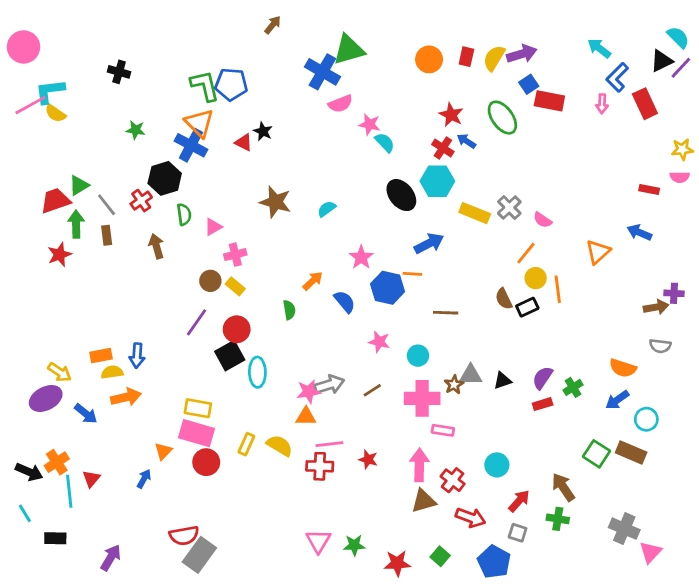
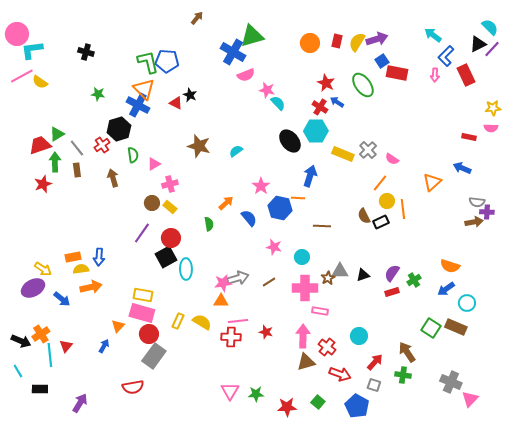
cyan L-shape: (50, 91) -> (32, 50), moved
blue arrow: (429, 243) -> (310, 176), turned -45
gray semicircle: (660, 346) -> (477, 202), moved
gray rectangle: (199, 555) -> (154, 356), moved

